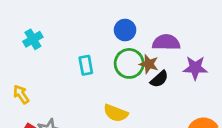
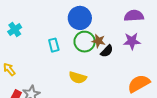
blue circle: (125, 30) -> (80, 18), size x1.5
purple semicircle: (166, 42) -> (134, 16), moved

